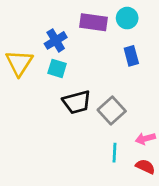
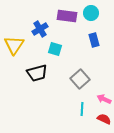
cyan square: (57, 68) -> (55, 49), moved
black trapezoid: (77, 102) -> (37, 73), moved
pink arrow: (145, 139) -> (104, 99), turned 40

